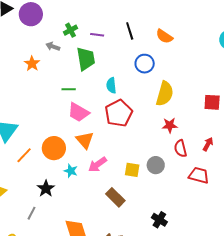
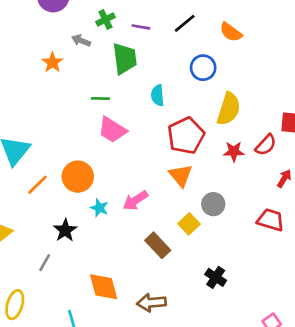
black line: (130, 31) -> (185, 23), turned 66
red pentagon: (119, 113) -> (186, 136), moved
orange triangle: (85, 140) -> (181, 175), moved
red semicircle: (180, 148) -> (266, 145), moved, turned -126
yellow square: (132, 170) -> (189, 224), moved, turned 35

